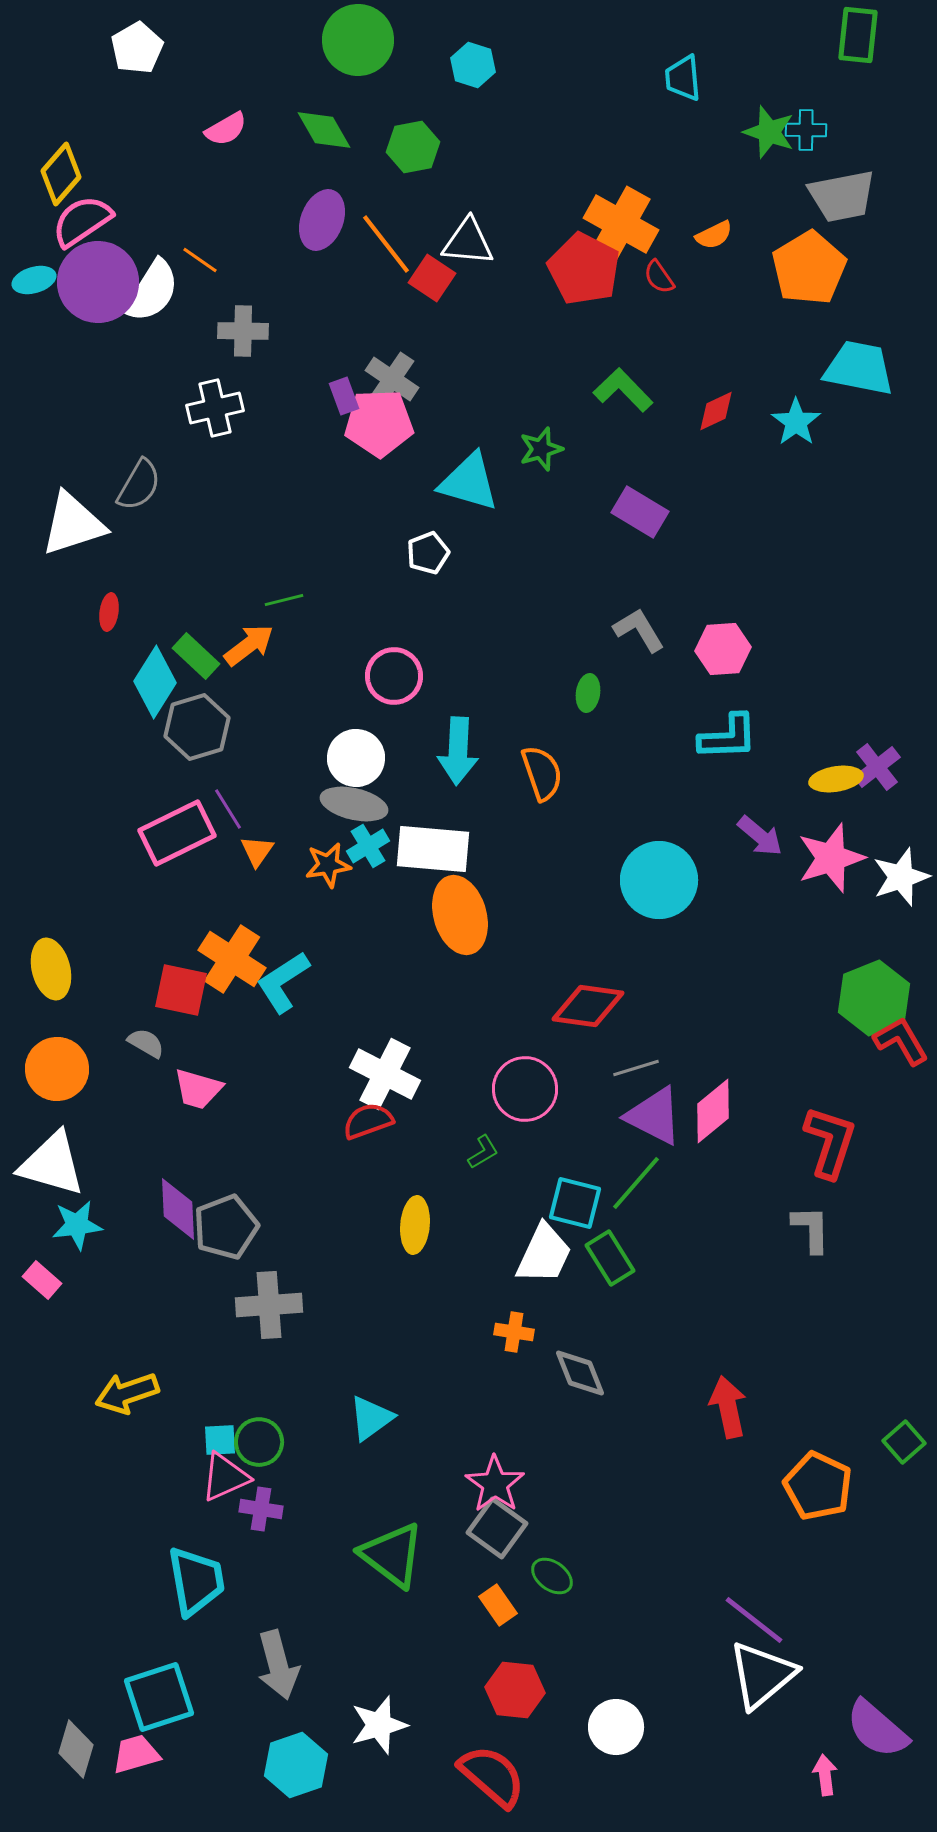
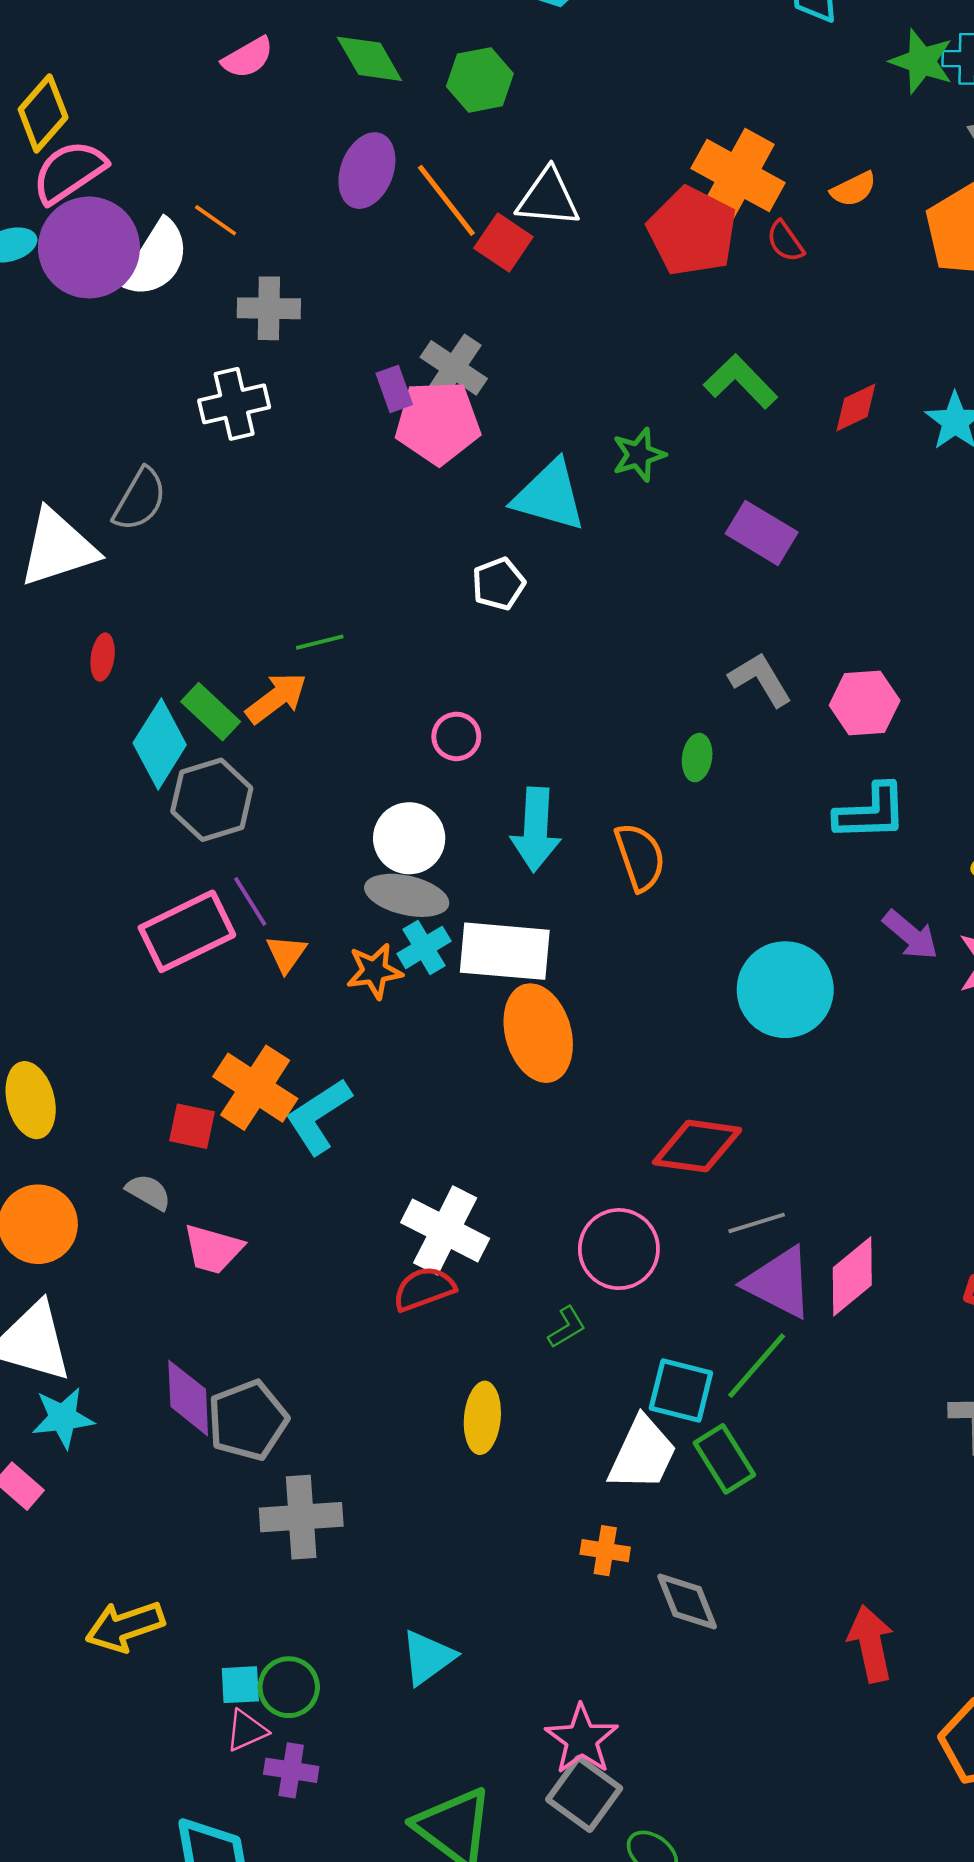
pink circle: (394, 676) -> (456, 736), size x0.7
red square: (181, 990) -> (192, 1126), size x0.7
pink triangle: (225, 1477) -> (247, 1731), size x0.7

